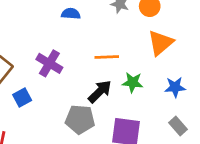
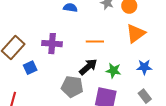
purple cross: (49, 63) -> (52, 44), turned -30
green star: (133, 82) -> (113, 71), moved

